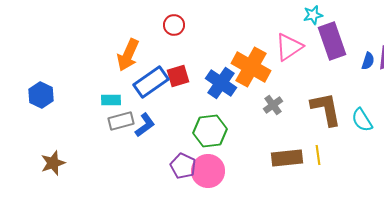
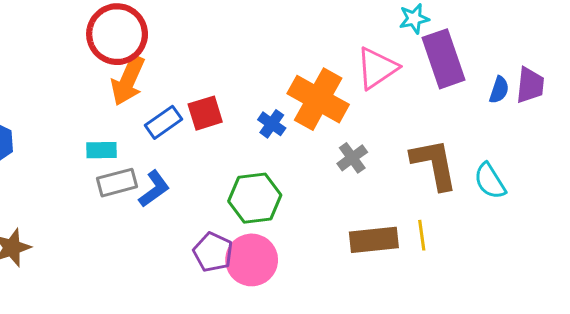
red circle: (174, 25) -> (117, 34), moved, size x1.8
blue rectangle: (151, 82) -> (163, 122), size x0.7
blue cross: (221, 83) -> (272, 124), size x0.6

